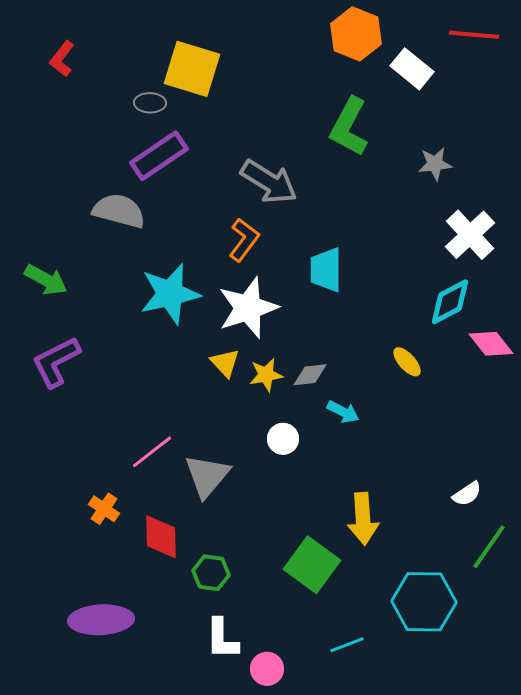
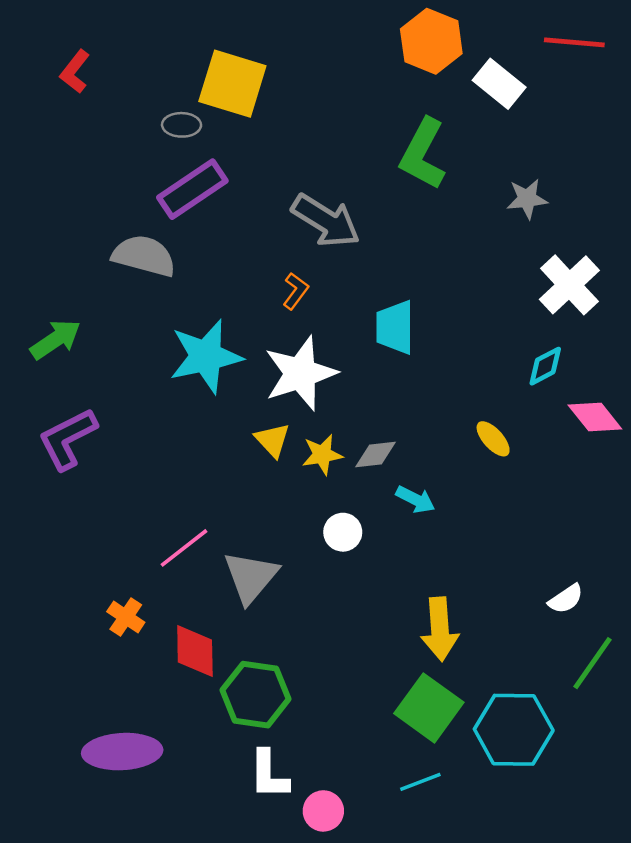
orange L-shape: (244, 240) -> (295, 291), size x0.7
green arrow: (46, 280) -> (55, 339), turned -63
cyan diamond: (450, 302) -> (545, 366), size x0.7
green square: (312, 565) -> (429, 708), moved
green hexagon: (211, 573) -> (255, 695), size x1.5

